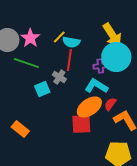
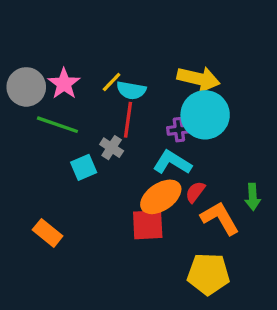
yellow arrow: (112, 35) -> (199, 79), turned -45

